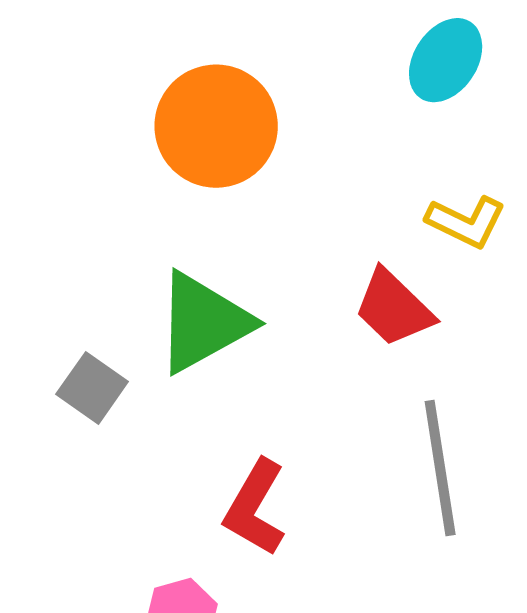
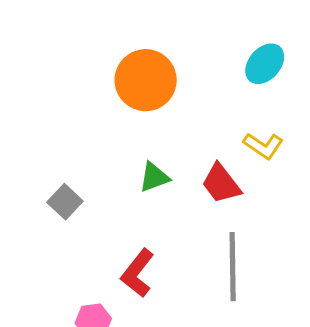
green triangle: (203, 322) -> (154, 177), moved, size x0.6

